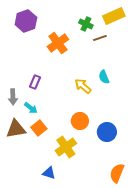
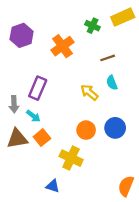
purple hexagon: (26, 21) -> (22, 35), moved
brown line: (100, 38) -> (108, 58), moved
purple rectangle: (35, 82) -> (38, 88), size x1.5
blue circle: (107, 132) -> (115, 128), moved
yellow cross: (66, 147) -> (71, 158), turned -30

